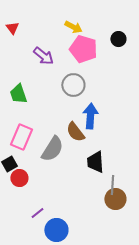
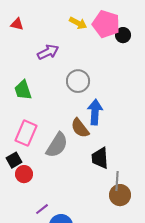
red triangle: (12, 28) -> (17, 24), turned -40
pink pentagon: (83, 49) -> (106, 24), moved
purple arrow: (43, 56) -> (48, 52), turned -65

